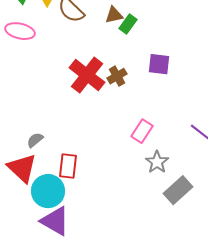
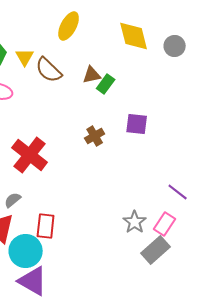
red cross: (87, 75) -> (30, 155), moved
pink rectangle: (142, 131) -> (165, 224), moved

